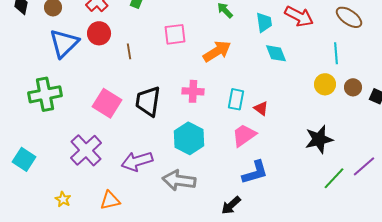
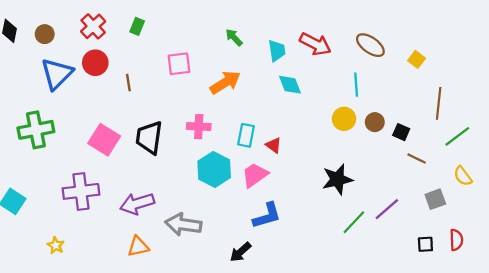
cyan hexagon: (189, 138) -> (214, 169), moved
purple cross: (86, 150) -> (81, 191), turned 36
orange triangle: (110, 200) -> (138, 246), moved

